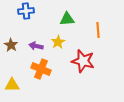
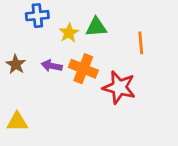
yellow star: (58, 42) -> (69, 33), moved
orange cross: (41, 69) -> (83, 69), moved

